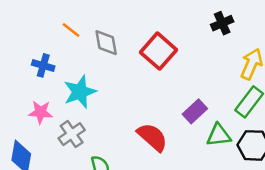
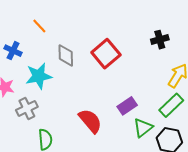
gray diamond: (106, 43) -> (66, 55), moved
green triangle: (219, 135) -> (143, 128), turned -40

